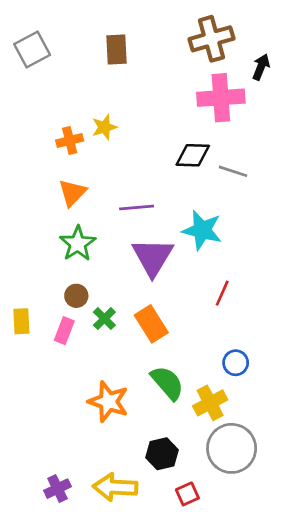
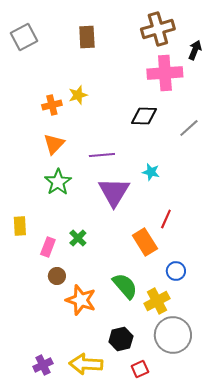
gray line: (233, 171) -> (189, 128), moved, turned -60
cyan star: (202, 230) -> (151, 172), size x0.6
brown circle: (76, 296) -> (57, 276), moved
yellow rectangle: (21, 321) -> (20, 226), moved
orange rectangle: (151, 324) -> (145, 242), moved

